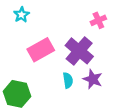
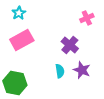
pink rectangle: (41, 50) -> (22, 40), moved
purple cross: (79, 51) -> (70, 45), size x0.7

